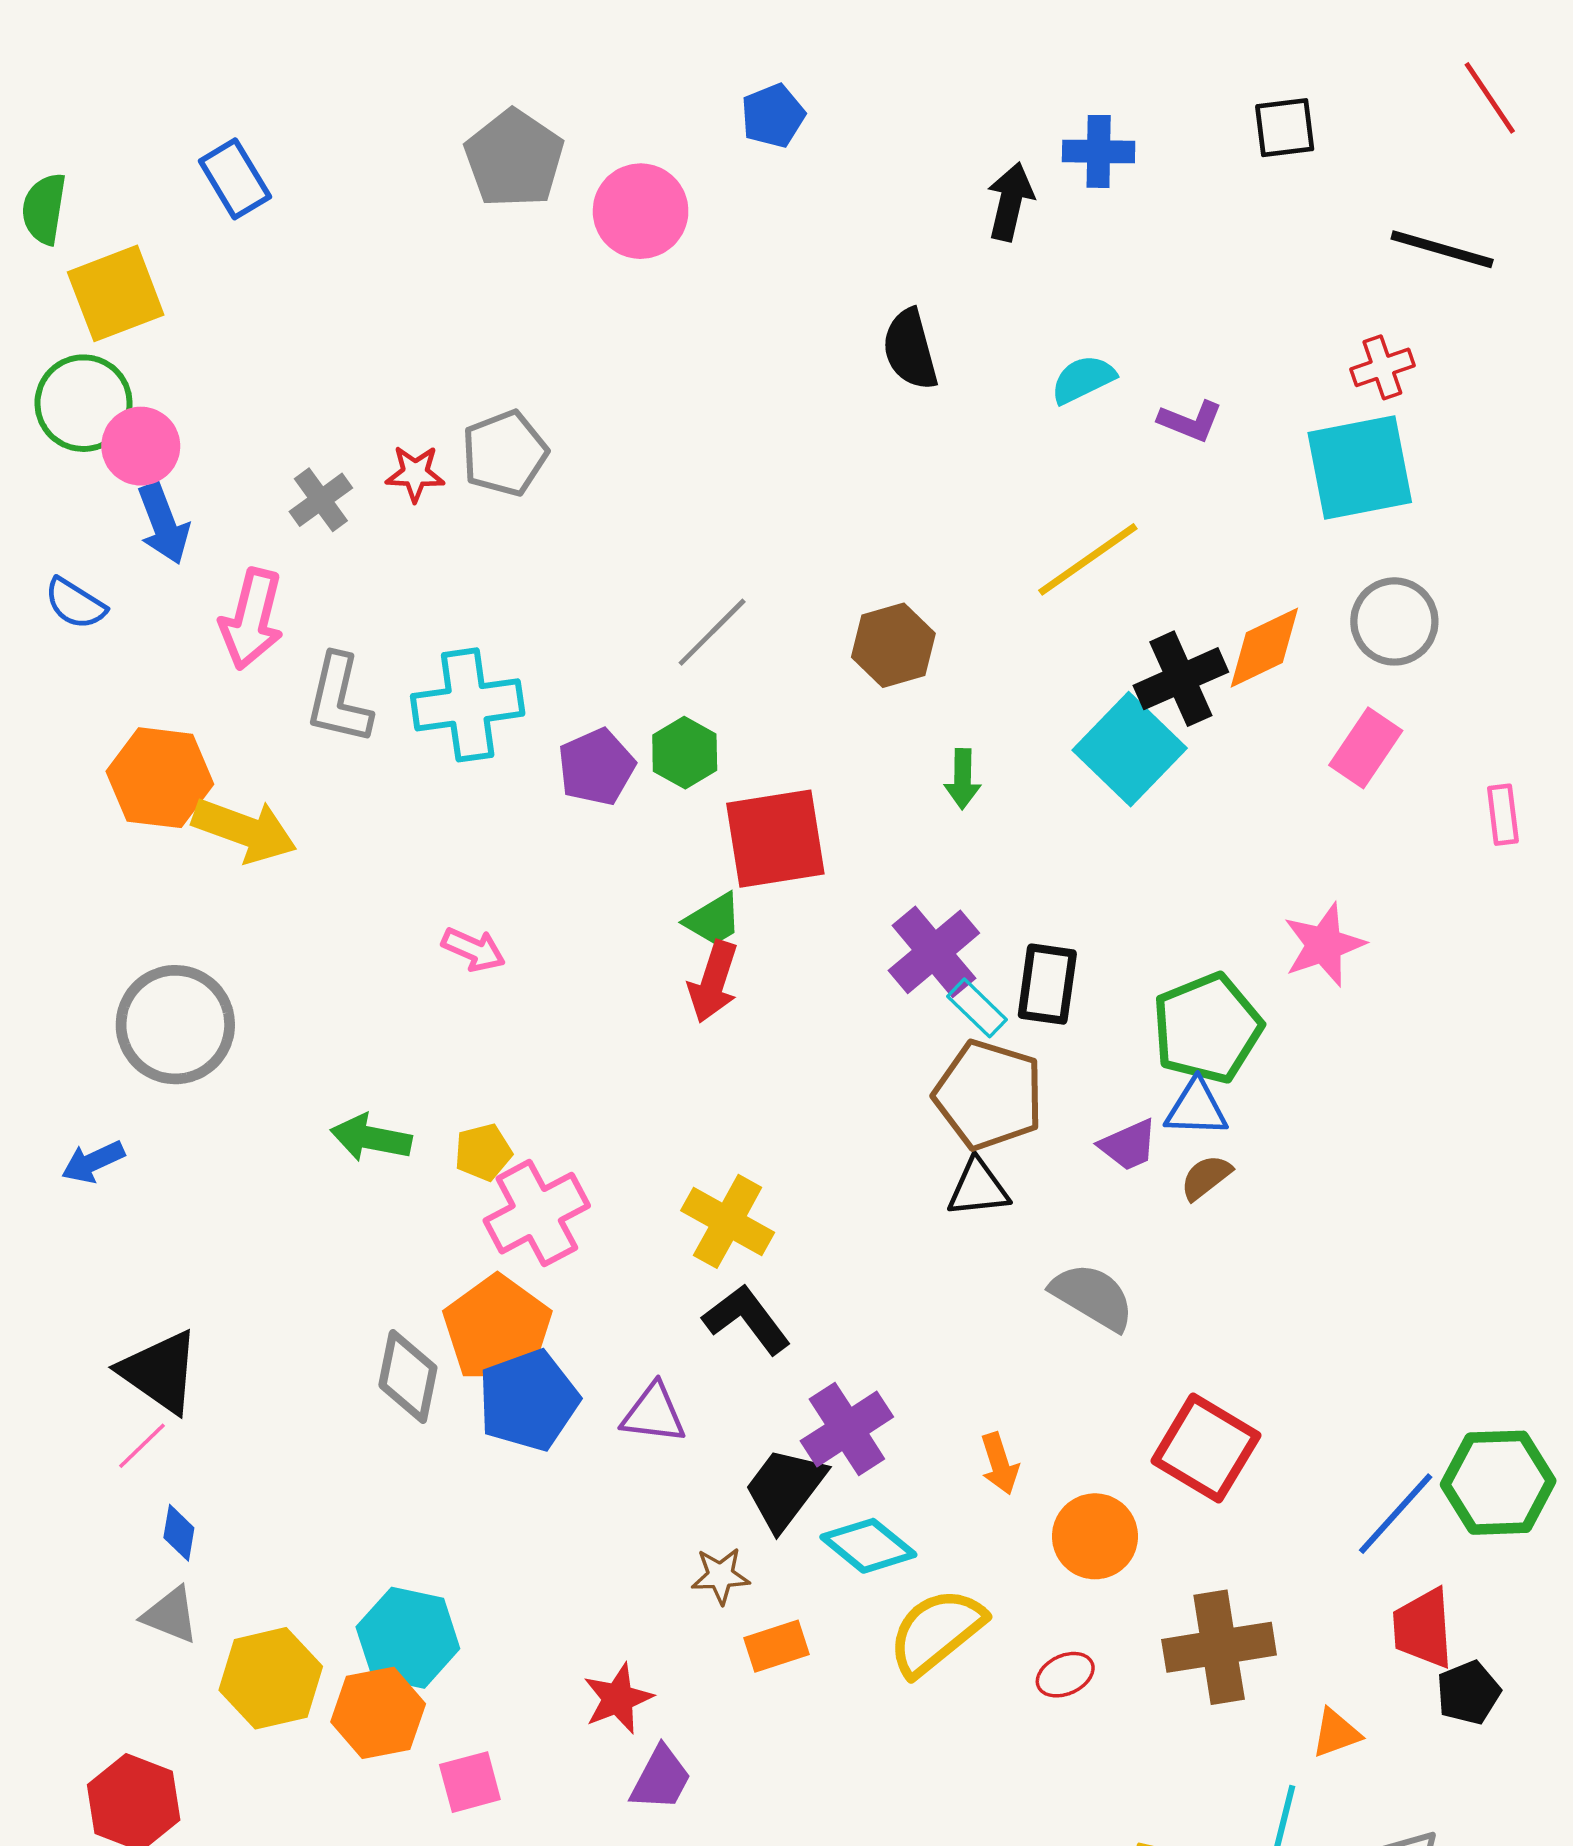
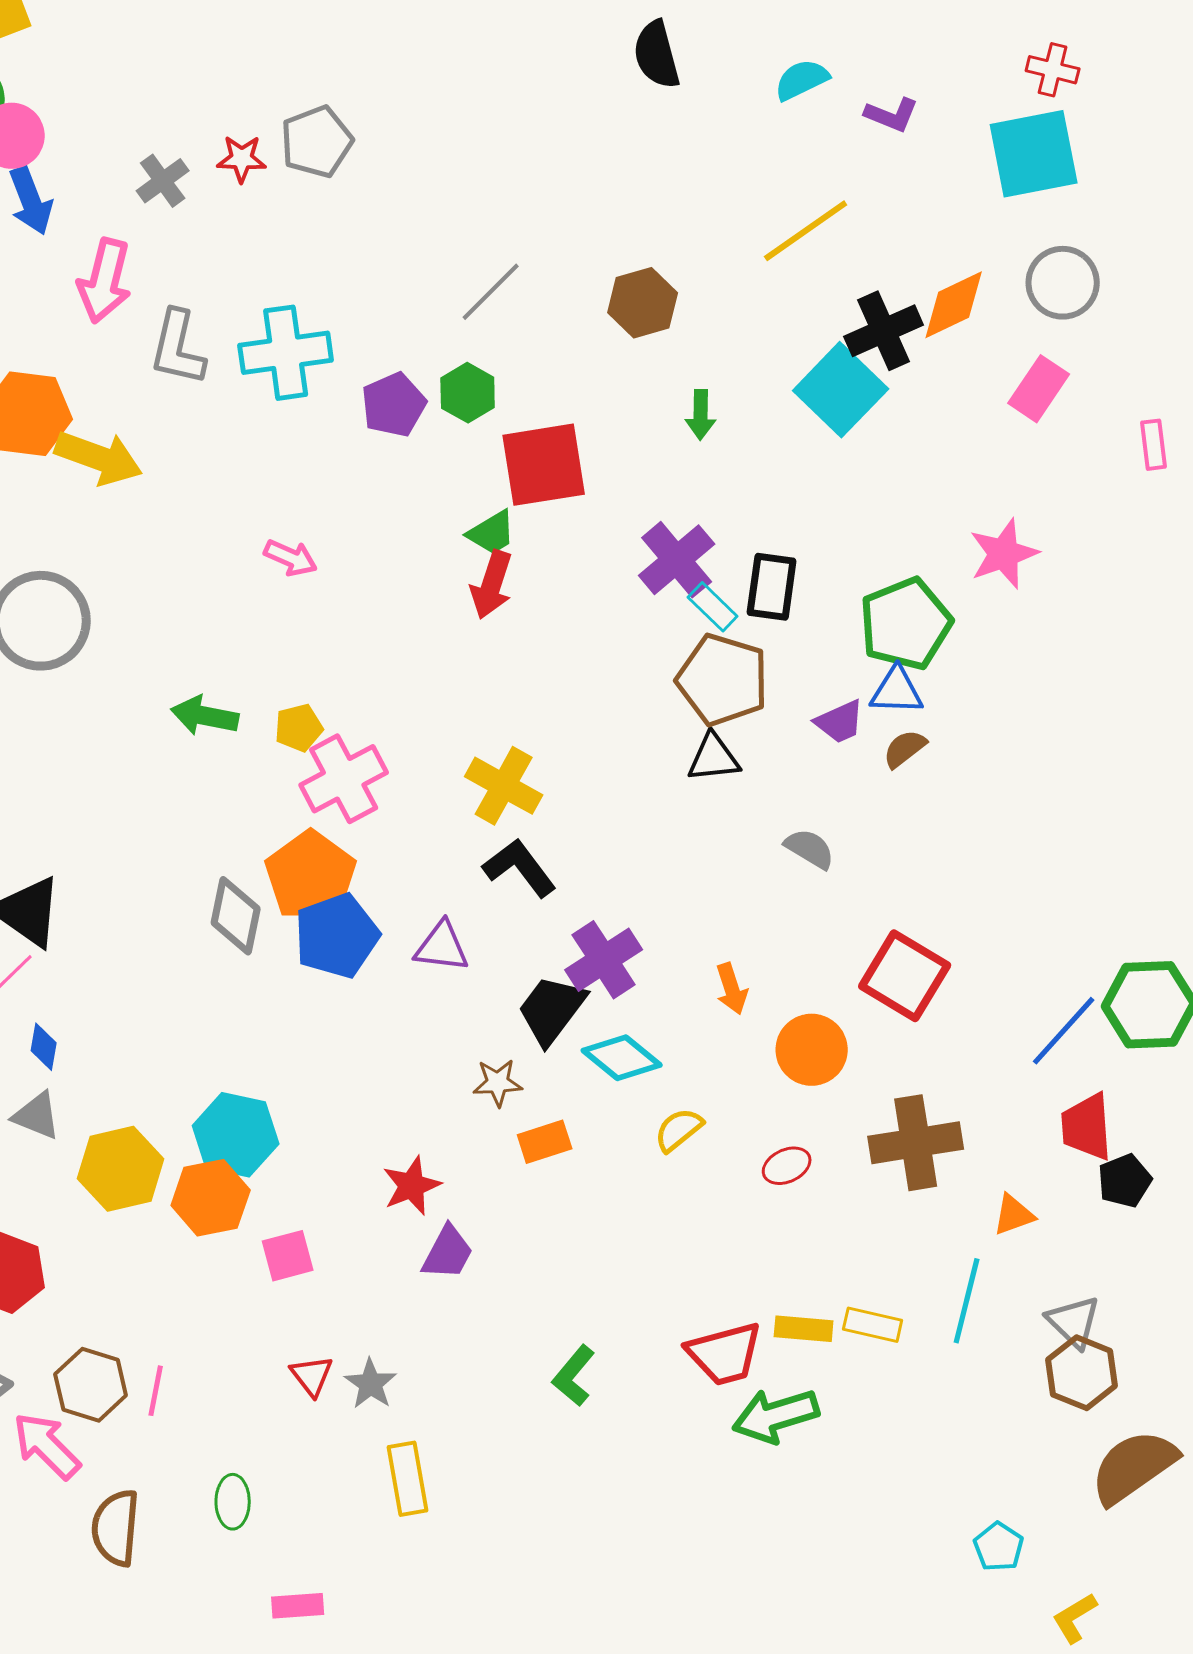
red cross: (1382, 367) -> (1053, 70), turned 33
gray semicircle: (1093, 1297) -> (810, 849), size x0.7
yellow semicircle: (936, 1632) -> (679, 1130), size x0.6

